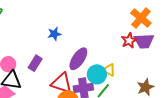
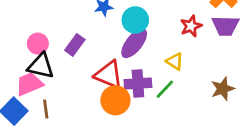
red star: (129, 41) -> (191, 26), moved
cyan circle: (97, 74) -> (135, 20), moved

